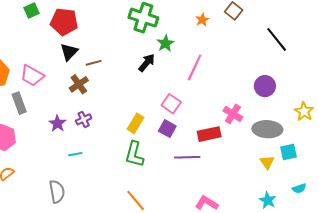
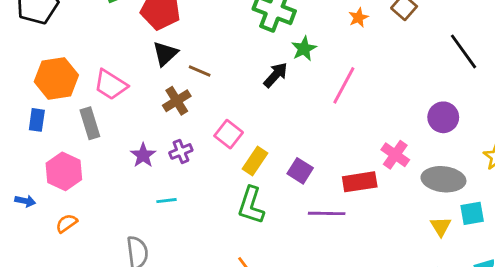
brown line: (94, 63) -> (200, 71), turned 35
pink square: (171, 104) -> (229, 134), moved

